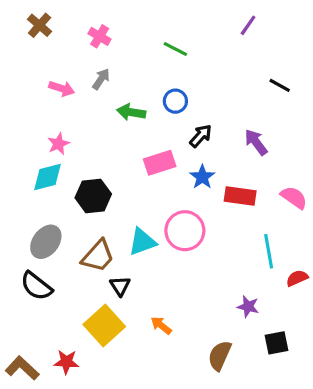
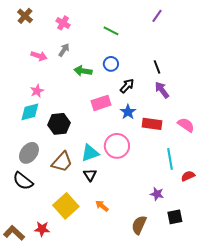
black line: (280, 85) -> (157, 67), moved, turned 40
black triangle: (120, 286) -> (90, 175), moved

